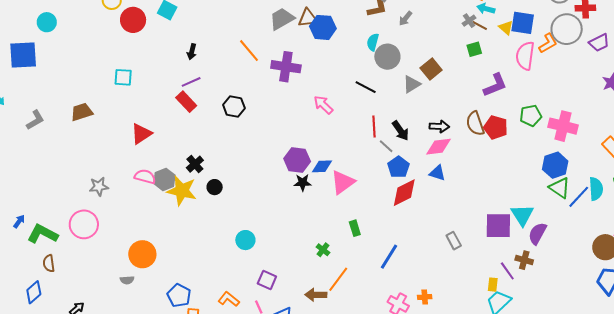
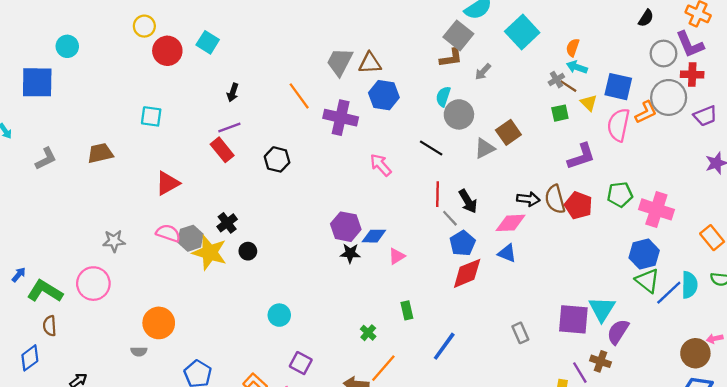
gray trapezoid: (282, 19) -> (340, 62), turned -36
blue hexagon: (323, 27) -> (384, 95), moved
yellow triangle: (506, 28) -> (589, 103), moved
black arrow: (439, 126) -> (528, 199), moved
pink triangle: (343, 182) -> (397, 256), size x0.6

